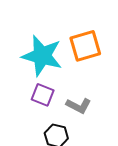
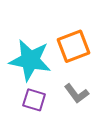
gray L-shape: (79, 106) -> (76, 93), moved, turned 30

